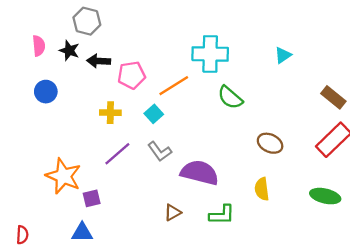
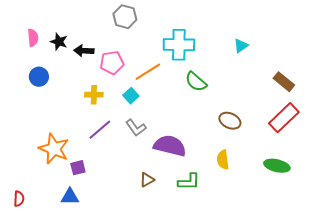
gray hexagon: (87, 21) -> (125, 17), moved

